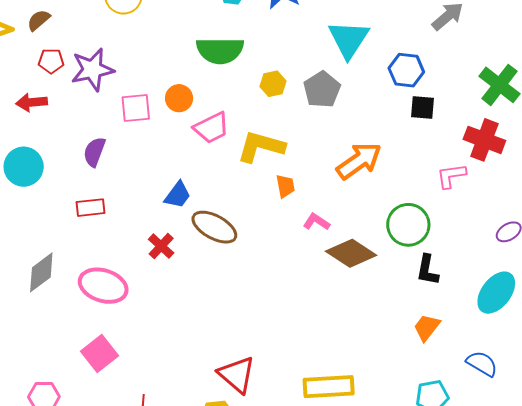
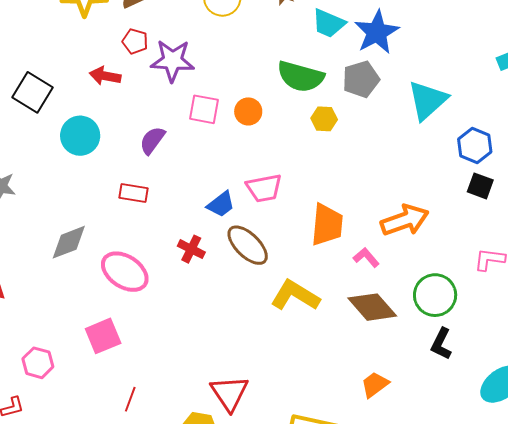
yellow hexagon: (273, 84) -> (324, 119), moved
gray pentagon: (322, 89) -> (361, 79), moved
pink trapezoid: (211, 128) -> (264, 188), moved
yellow L-shape: (261, 147) -> (295, 295), moved
orange trapezoid: (285, 186) -> (327, 225), size x1.8
pink L-shape: (316, 222) -> (366, 257), moved
red cross: (161, 246) -> (191, 249), turned -32
orange trapezoid: (427, 327) -> (375, 385), moved

